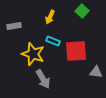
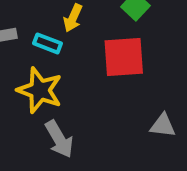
cyan rectangle: (53, 41) -> (48, 43), moved
red square: (76, 51) -> (124, 57), moved

